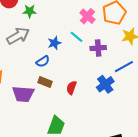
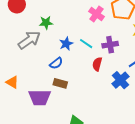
green star: (30, 11) -> (46, 23), moved
cyan line: (76, 37) -> (86, 44), moved
red semicircle: (71, 88) -> (97, 64), moved

